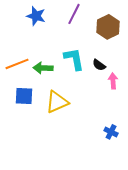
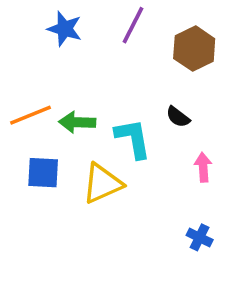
cyan L-shape: (74, 59) -> (133, 138), moved
pink arrow: (113, 81) -> (203, 167), moved

